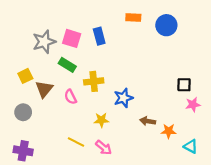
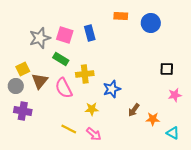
black square: (184, 85) -> (167, 69), moved
pink semicircle: (71, 97) -> (64, 88), size x1.5
gray circle: (23, 112) -> (16, 86), moved
brown arrow: (148, 121) -> (134, 110), turned -64
purple cross: (23, 151) -> (23, 111), moved

